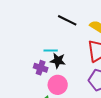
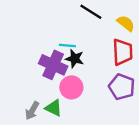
purple cross: (41, 68) -> (53, 65), size x1.6

